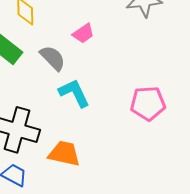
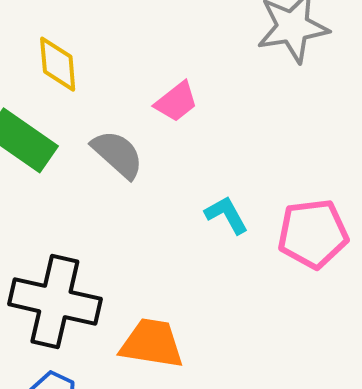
cyan L-shape: (74, 93) -> (226, 215), moved, size x0.7

